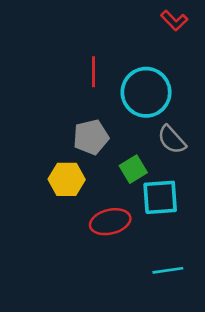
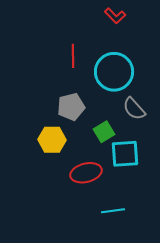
red L-shape: (174, 21) -> (115, 16), moved
cyan line: (168, 270) -> (113, 211), moved

